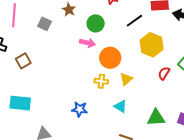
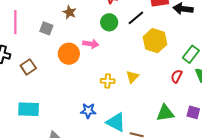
green circle: (96, 23) -> (109, 22), moved
orange circle: (110, 58) -> (69, 54), moved
red semicircle: (164, 73) -> (177, 76), moved
cyan triangle: (120, 106) -> (116, 122), moved, size x1.5

